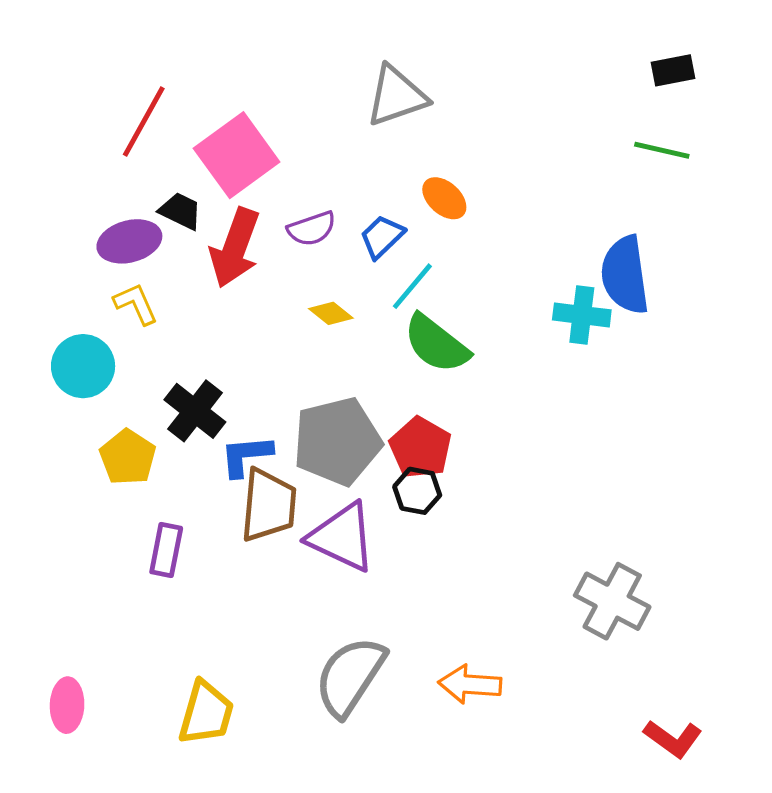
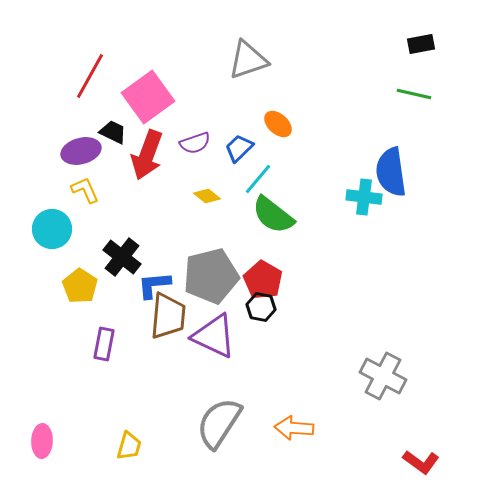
yellow trapezoid: (206, 713) -> (129, 446), size x0.7

